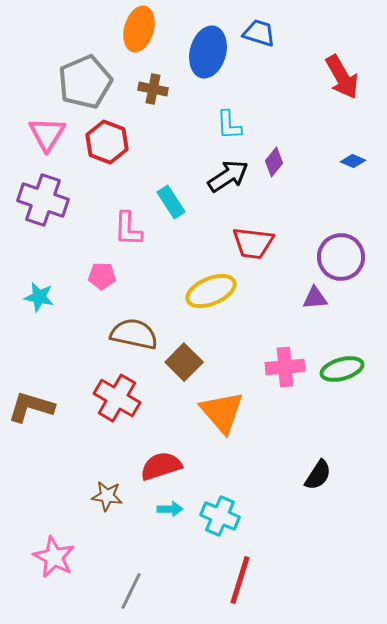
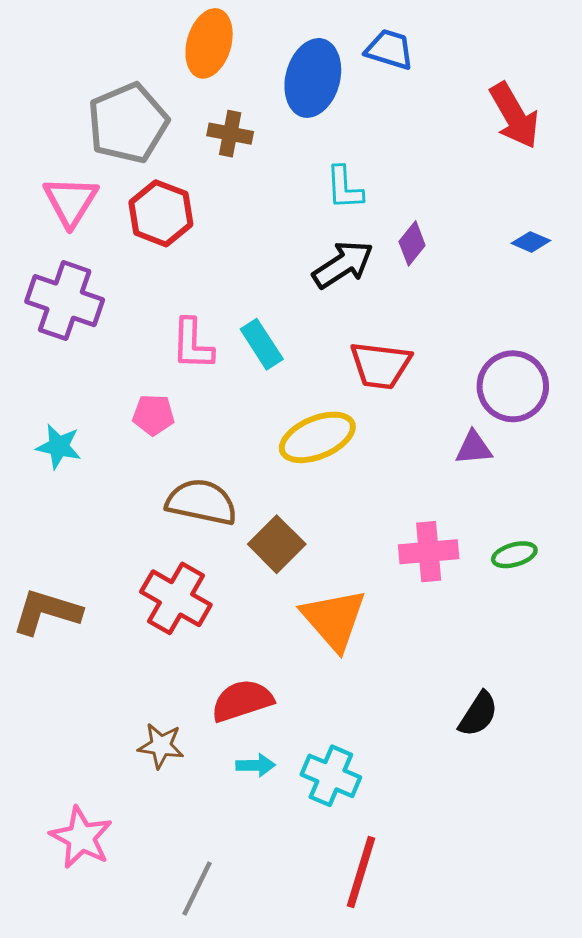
cyan rectangle: (171, 202) -> (262, 344), moved
green ellipse: (342, 369) -> (514, 555), size x0.7

